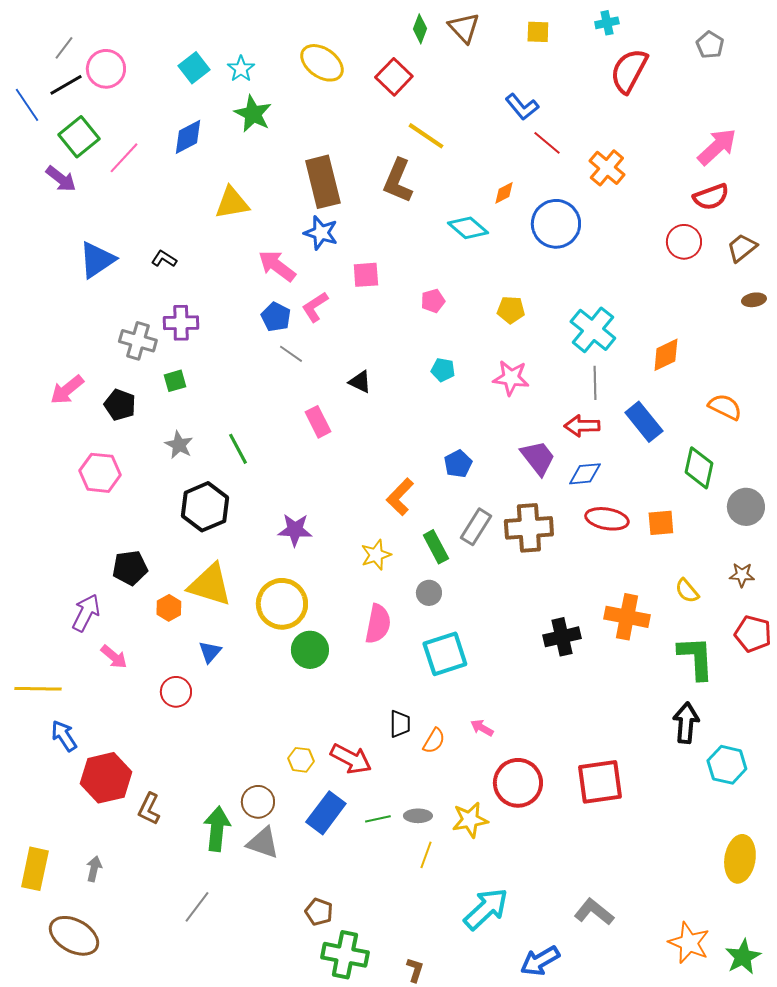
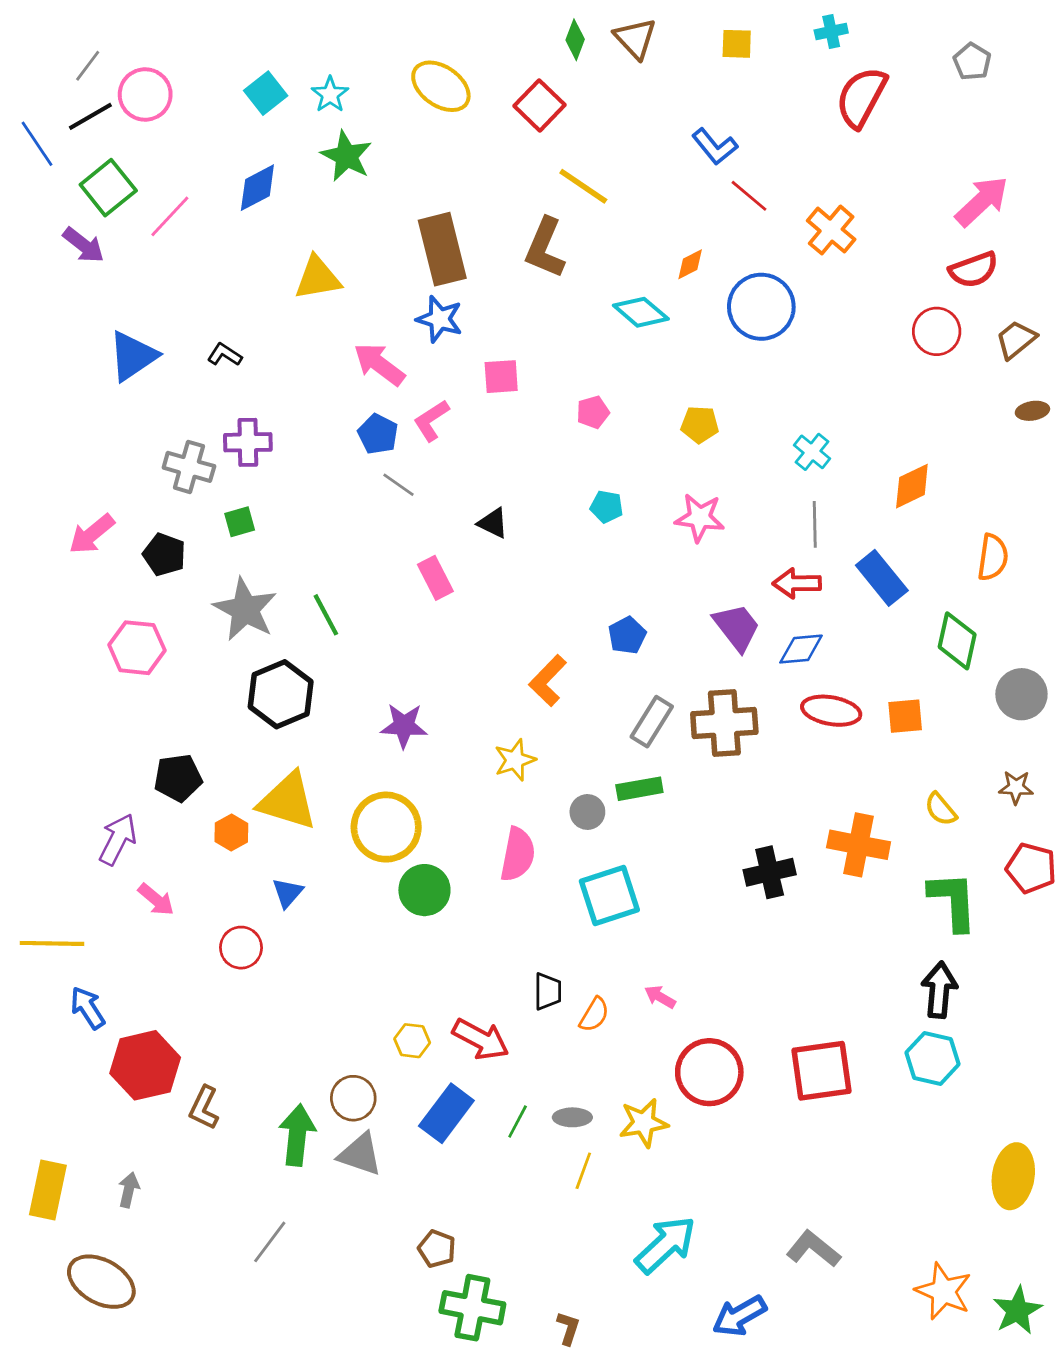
cyan cross: (593, 330) -> (812, 452), size x0.6
orange semicircle: (725, 407) -> (993, 557), turned 72
gray star: (179, 445) -> (245, 609), size x1.6
green rectangle: (436, 547) -> (639, 789), moved, turned -72
cyan hexagon: (727, 765) -> (932, 1058), moved
green line: (378, 819) -> (518, 1121), turned -50

